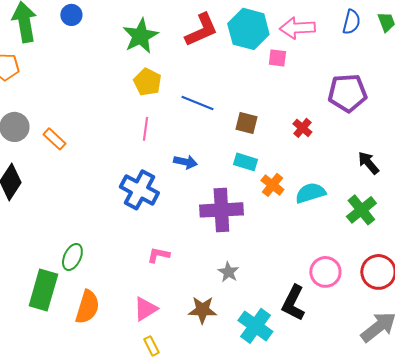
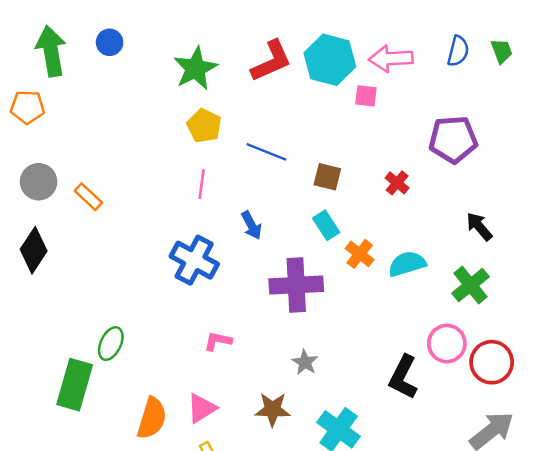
blue arrow: (185, 162) -> (251, 225), turned 50
cyan rectangle: (245, 162) -> (326, 225), turned 40
pink circle: (325, 272) -> (447, 344), moved
black L-shape: (293, 303) -> (403, 377), moved
orange semicircle: (87, 307) -> (152, 418), moved

